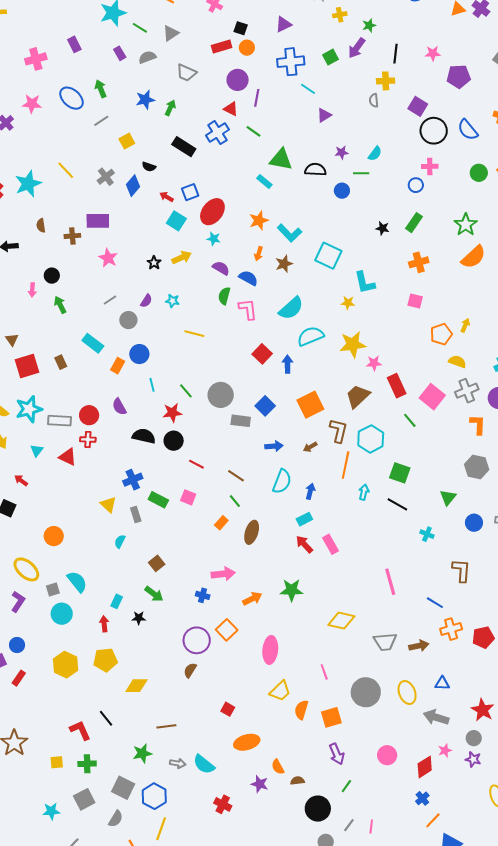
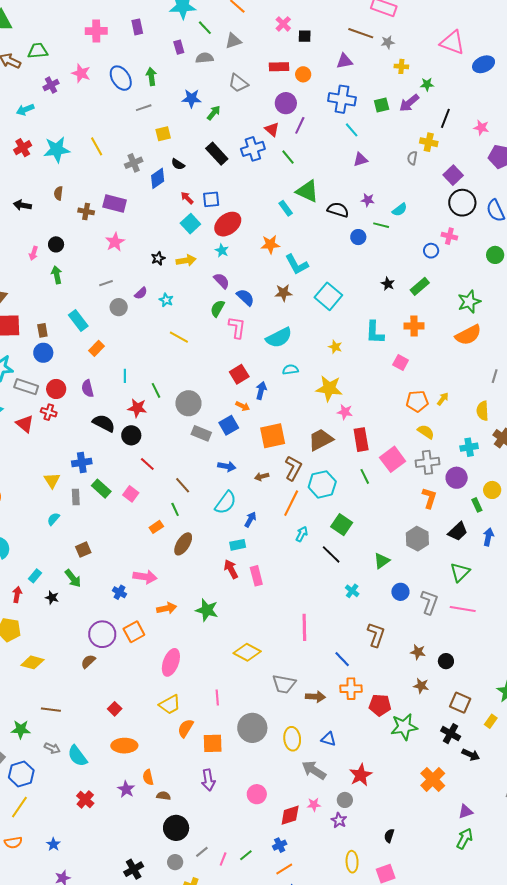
black square: (241, 28) -> (305, 36), moved, turned -32
orange arrow: (259, 254) -> (243, 406), moved, turned -96
cyan L-shape: (365, 283) -> (375, 332), moved
cyan semicircle: (310, 336) -> (290, 370), size x0.6
blue circle: (139, 354) -> (43, 353), moved
green line: (346, 786) -> (246, 855), moved

